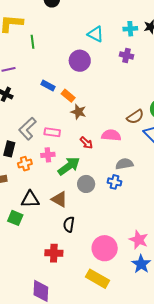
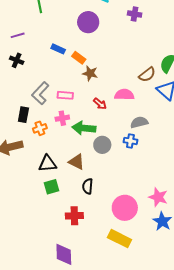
green arrow: (69, 166) -> (84, 128), turned -135
green square: (15, 218) -> (52, 187), moved, turned -35

